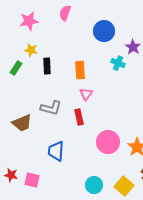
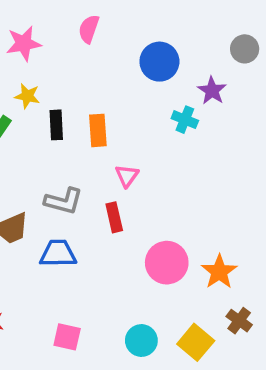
orange rectangle: (80, 70) -> (98, 130), moved
blue trapezoid: (56, 151) -> (58, 254), moved, turned 85
pink square: (32, 180) -> (67, 337), moved

